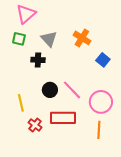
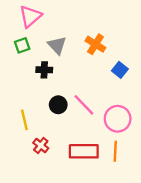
green square: (19, 39) -> (22, 45), turned -32
red rectangle: (63, 118) -> (84, 151), moved

